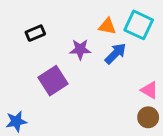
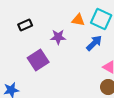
blue arrow: (116, 53) -> (94, 43), moved

